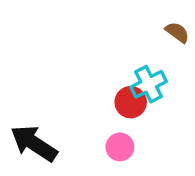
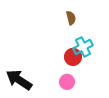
brown semicircle: (177, 32) -> (71, 18), moved, turned 40

